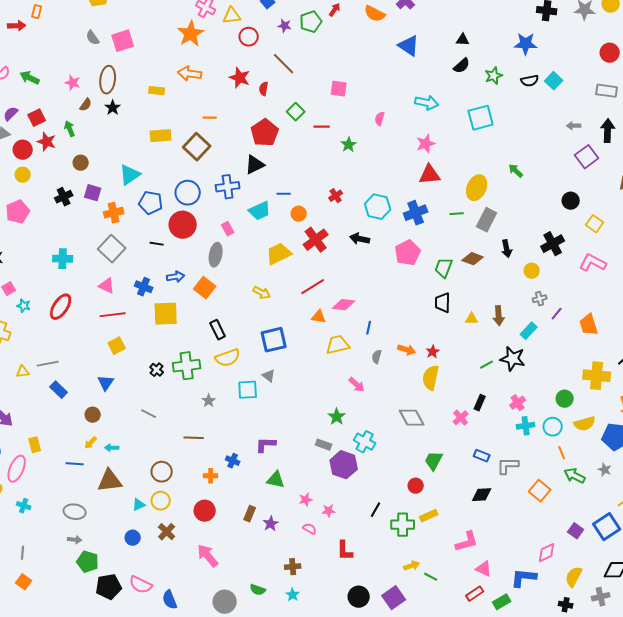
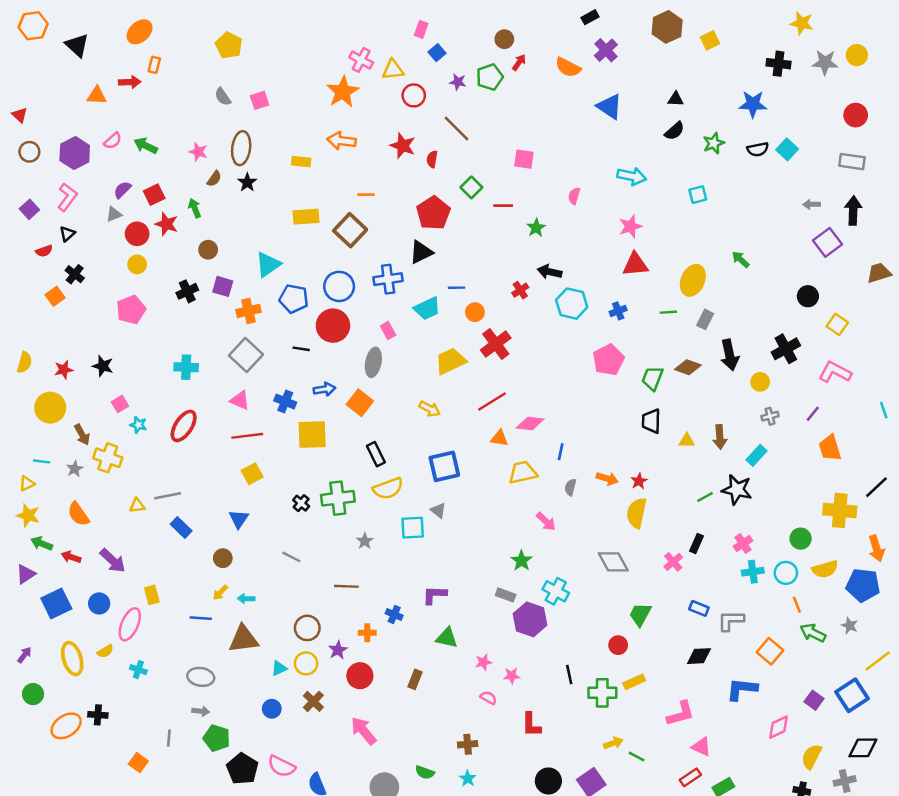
pink square: (123, 41) -> (260, 100), size x0.7
cyan square: (481, 118) -> (698, 195), size x0.6
blue cross: (416, 213) -> (618, 311), size x0.6
gray rectangle: (487, 220) -> (705, 319), size x0.7
black arrow: (360, 239) -> (550, 272), moved
black arrow: (507, 249) -> (730, 355), size x1.4
purple line: (557, 314) -> (813, 414), moved
black line: (376, 510) -> (569, 674), turned -42
purple star: (271, 524) -> (338, 650), moved
gray line: (23, 553) -> (169, 738), moved
blue L-shape: (524, 578) -> (742, 689), moved
black pentagon: (109, 587) -> (242, 769), turned -30

